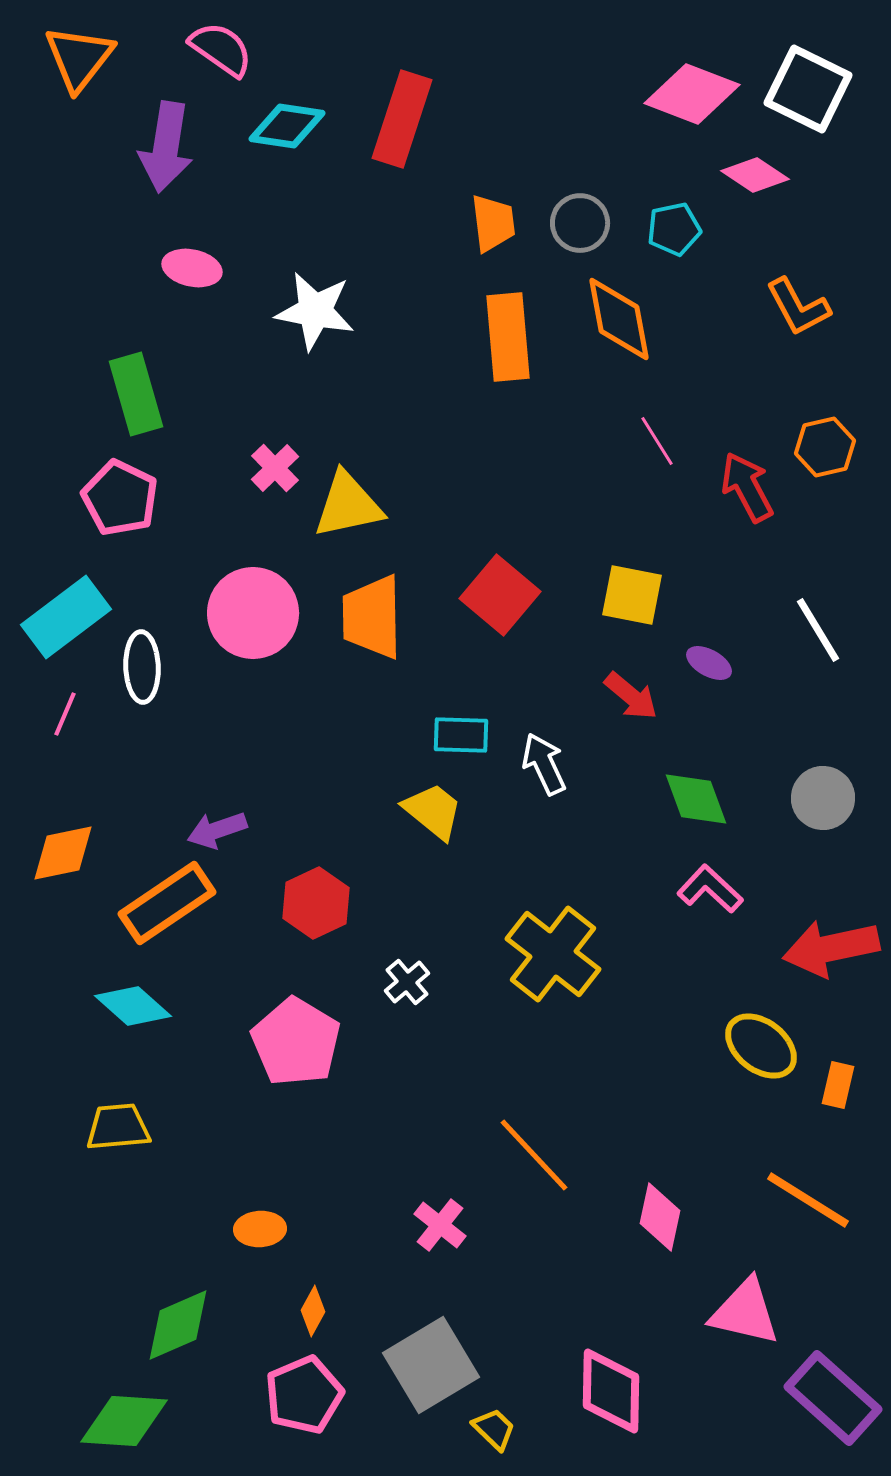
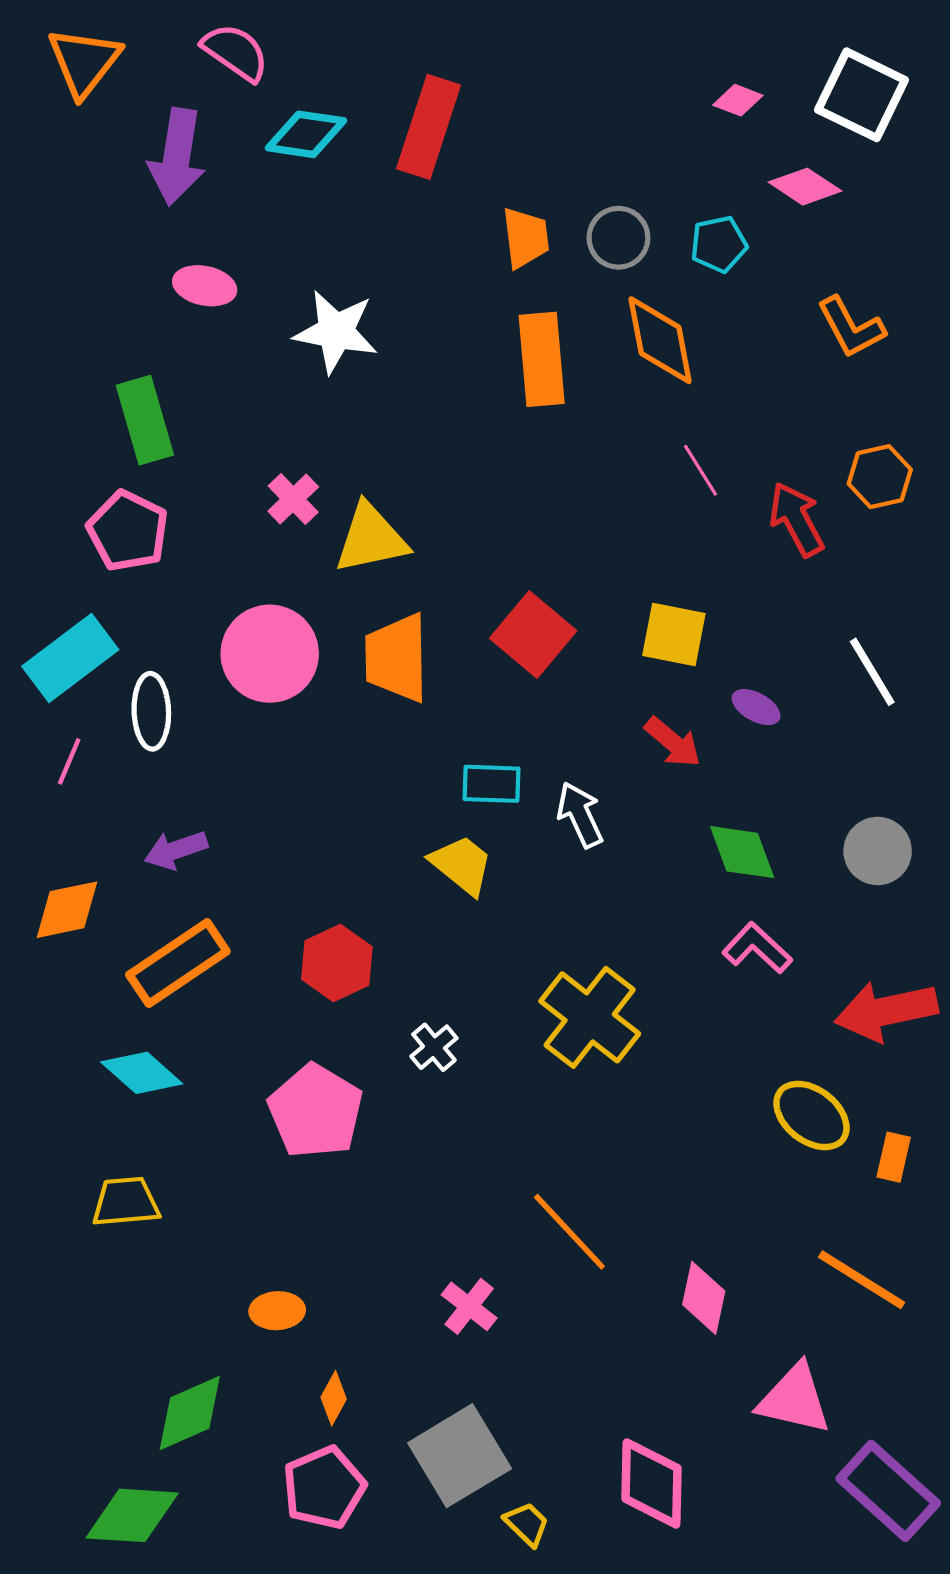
pink diamond: (692, 94) -> (738, 100), size x0.5
purple arrow: (217, 830) -> (176, 850), moved

